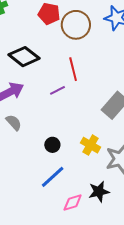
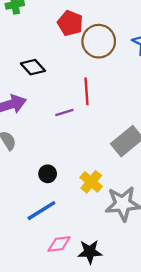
black diamond: (24, 57) -> (33, 67), size x0.7
black star: (99, 192) -> (90, 252), moved

